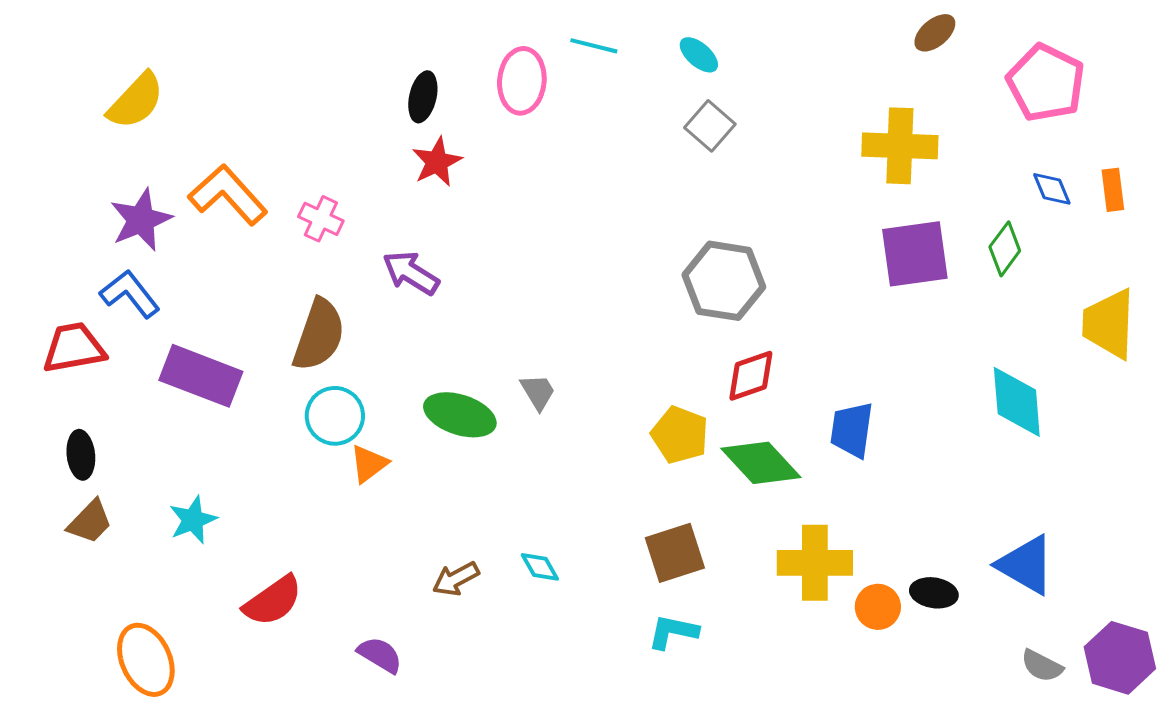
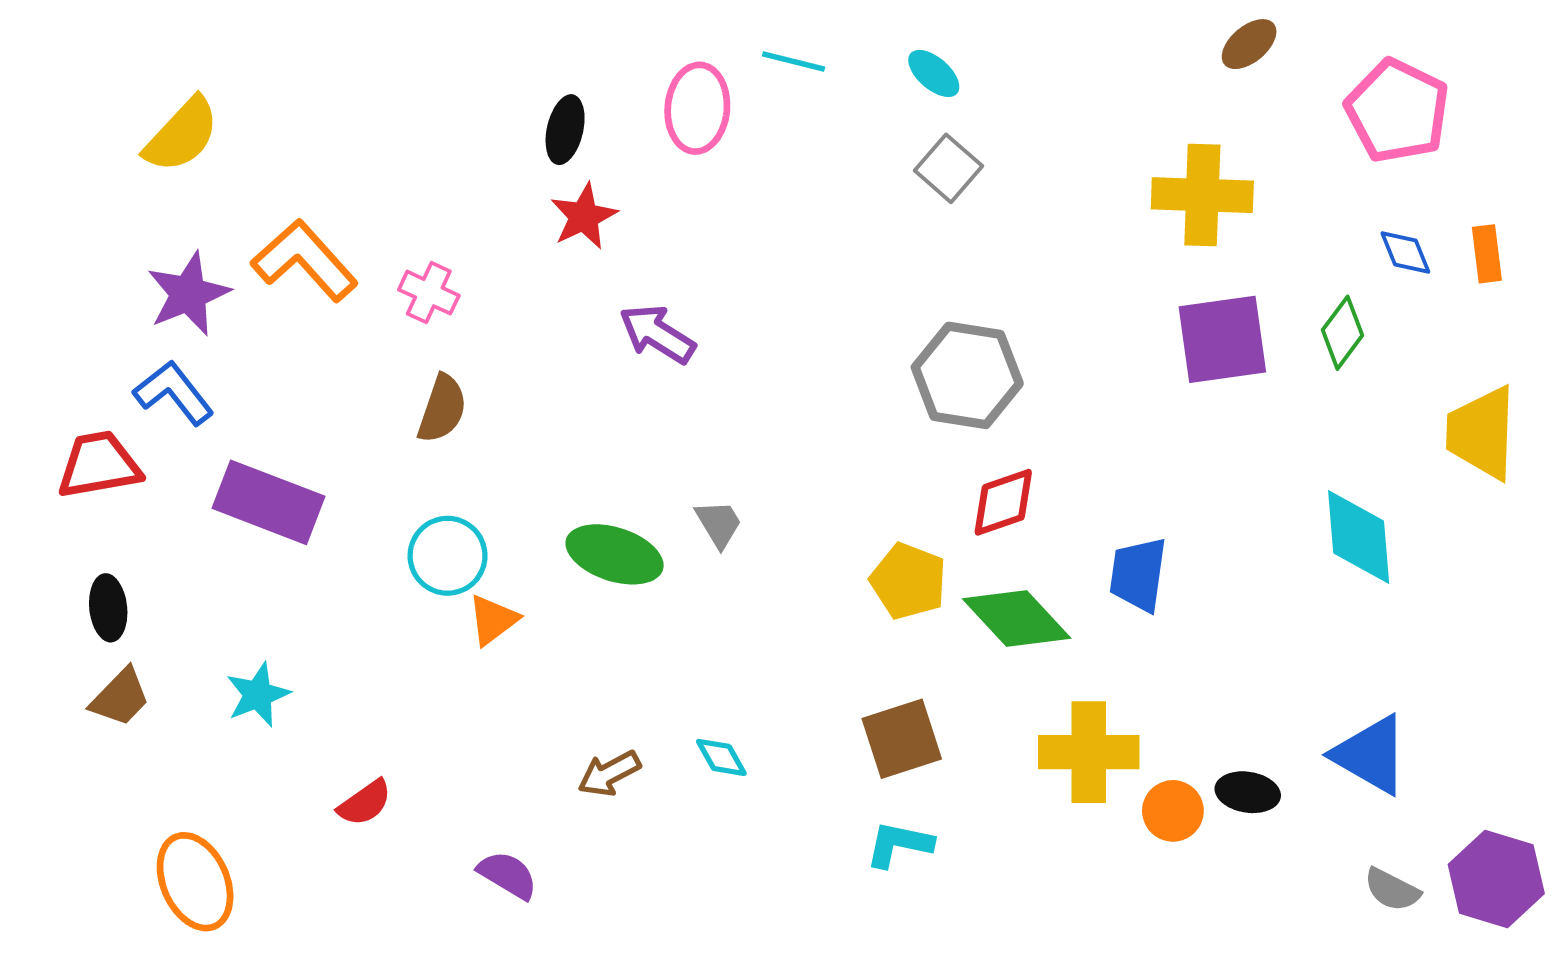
purple arrow: (411, 273) -> (657, 334), moved
brown semicircle: (319, 335) -> (442, 409), moved, size x0.7
red semicircle: (273, 601) -> (365, 803), size x0.7

